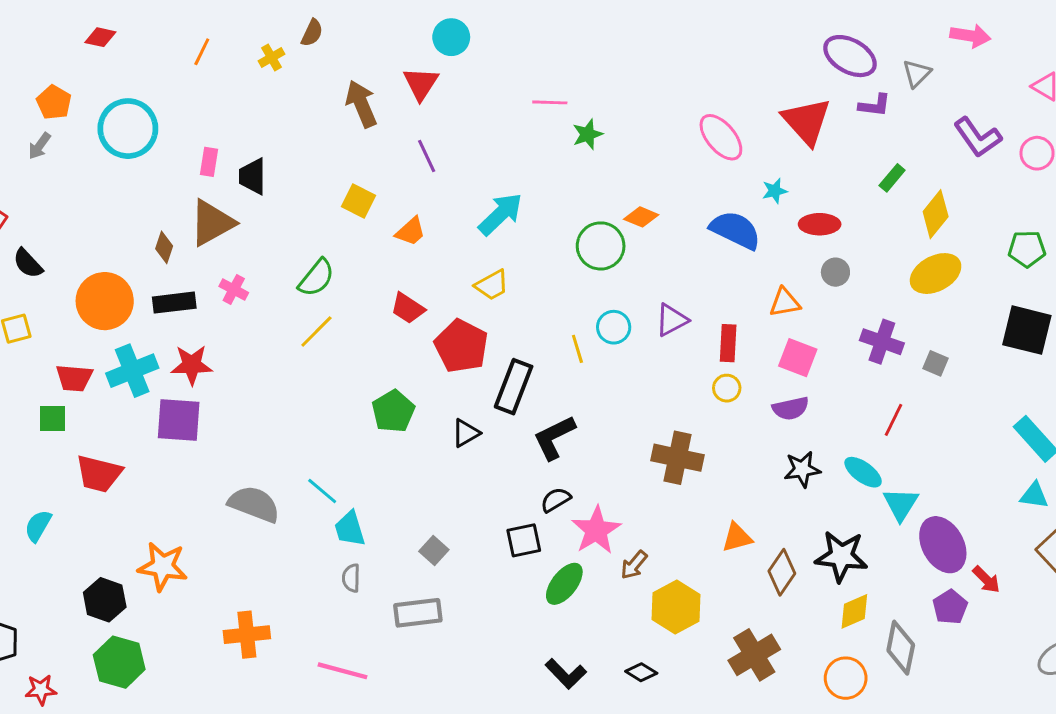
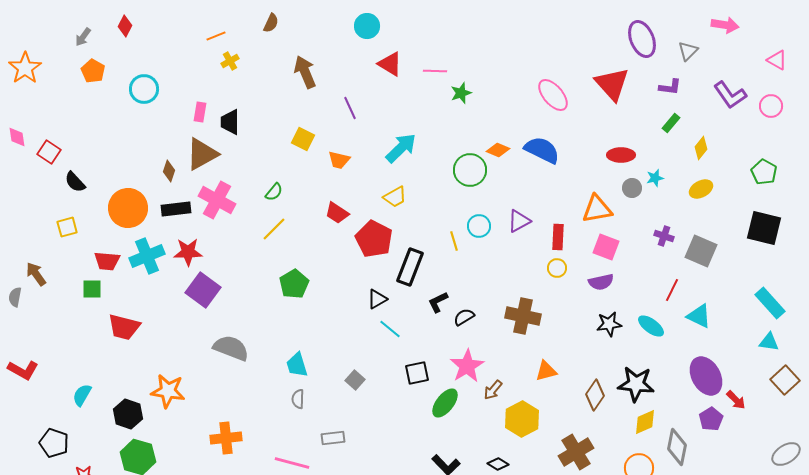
red diamond: (100, 37) -> (125, 26), turned -75
orange line: (202, 52) -> (216, 36), moved, turned 42
purple ellipse: (850, 56) -> (642, 39), turned 39
yellow cross: (271, 57) -> (230, 61), moved
red triangle: (421, 84) -> (390, 64), moved, turned -32
purple L-shape: (875, 105) -> (670, 87), moved
cyan circle: (128, 129) -> (144, 89), size x0.7
gray arrow: (39, 146) -> (83, 37), moved
cyan star: (775, 191) -> (655, 178), moved
yellow diamond: (936, 214) -> (701, 148), size x0.7
blue semicircle: (735, 230) -> (542, 150), moved
orange trapezoid: (411, 231) -> (339, 160), turned 55
green pentagon: (1027, 249) -> (764, 172), turned 30
yellow ellipse: (936, 274) -> (701, 189), size x0.7
green semicircle: (316, 278) -> (274, 192), size x0.7
pink cross: (234, 289) -> (217, 200), size x1.8
orange triangle: (785, 303) -> (597, 209), size x1.4
purple cross: (882, 342) -> (664, 236), size x0.7
gray square: (936, 363) -> (701, 251), size x1.8
green pentagon: (393, 411) -> (294, 284), moved
purple square: (179, 420) -> (203, 290), moved, turned 32
black L-shape: (554, 437) -> (438, 302), size x0.7
cyan line: (322, 491) -> (390, 329), moved
black semicircle: (556, 500) -> (464, 317), moved
cyan triangle: (901, 504) -> (699, 316), moved, turned -36
cyan semicircle: (38, 526) -> (82, 395), moved
orange triangle: (737, 537) -> (546, 371), moved
gray rectangle: (418, 613) -> (333, 438), moved, size x0.7

